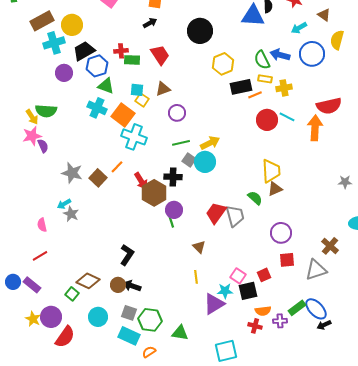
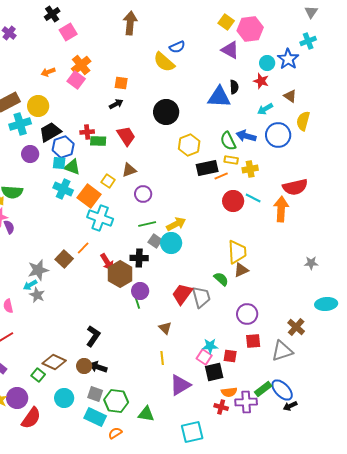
cyan square: (137, 90) -> (59, 163), moved
gray star: (72, 173) -> (38, 270), moved, turned -30
red square: (264, 275) -> (230, 356), turned 32
cyan star: (225, 291) -> (210, 346), moved
purple cross: (280, 321) -> (246, 402), size x1.5

